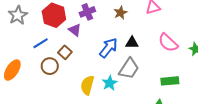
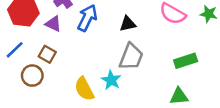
blue arrow: (108, 48) -> (87, 18), moved
yellow semicircle: (87, 85) -> (84, 89), turned -30

